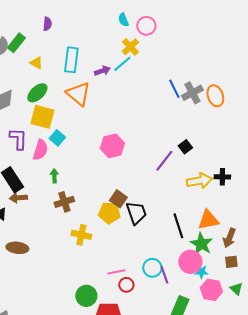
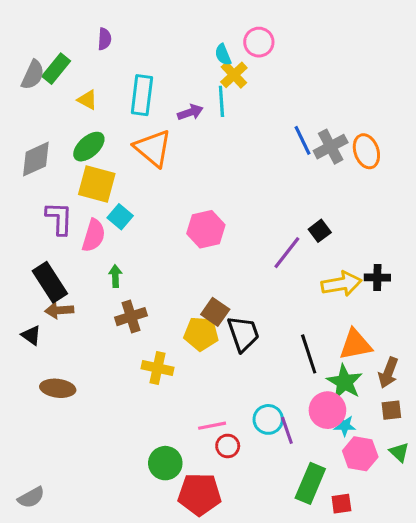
cyan semicircle: (123, 20) -> (223, 55), moved
cyan line: (122, 64) -> (221, 101), turned -54

